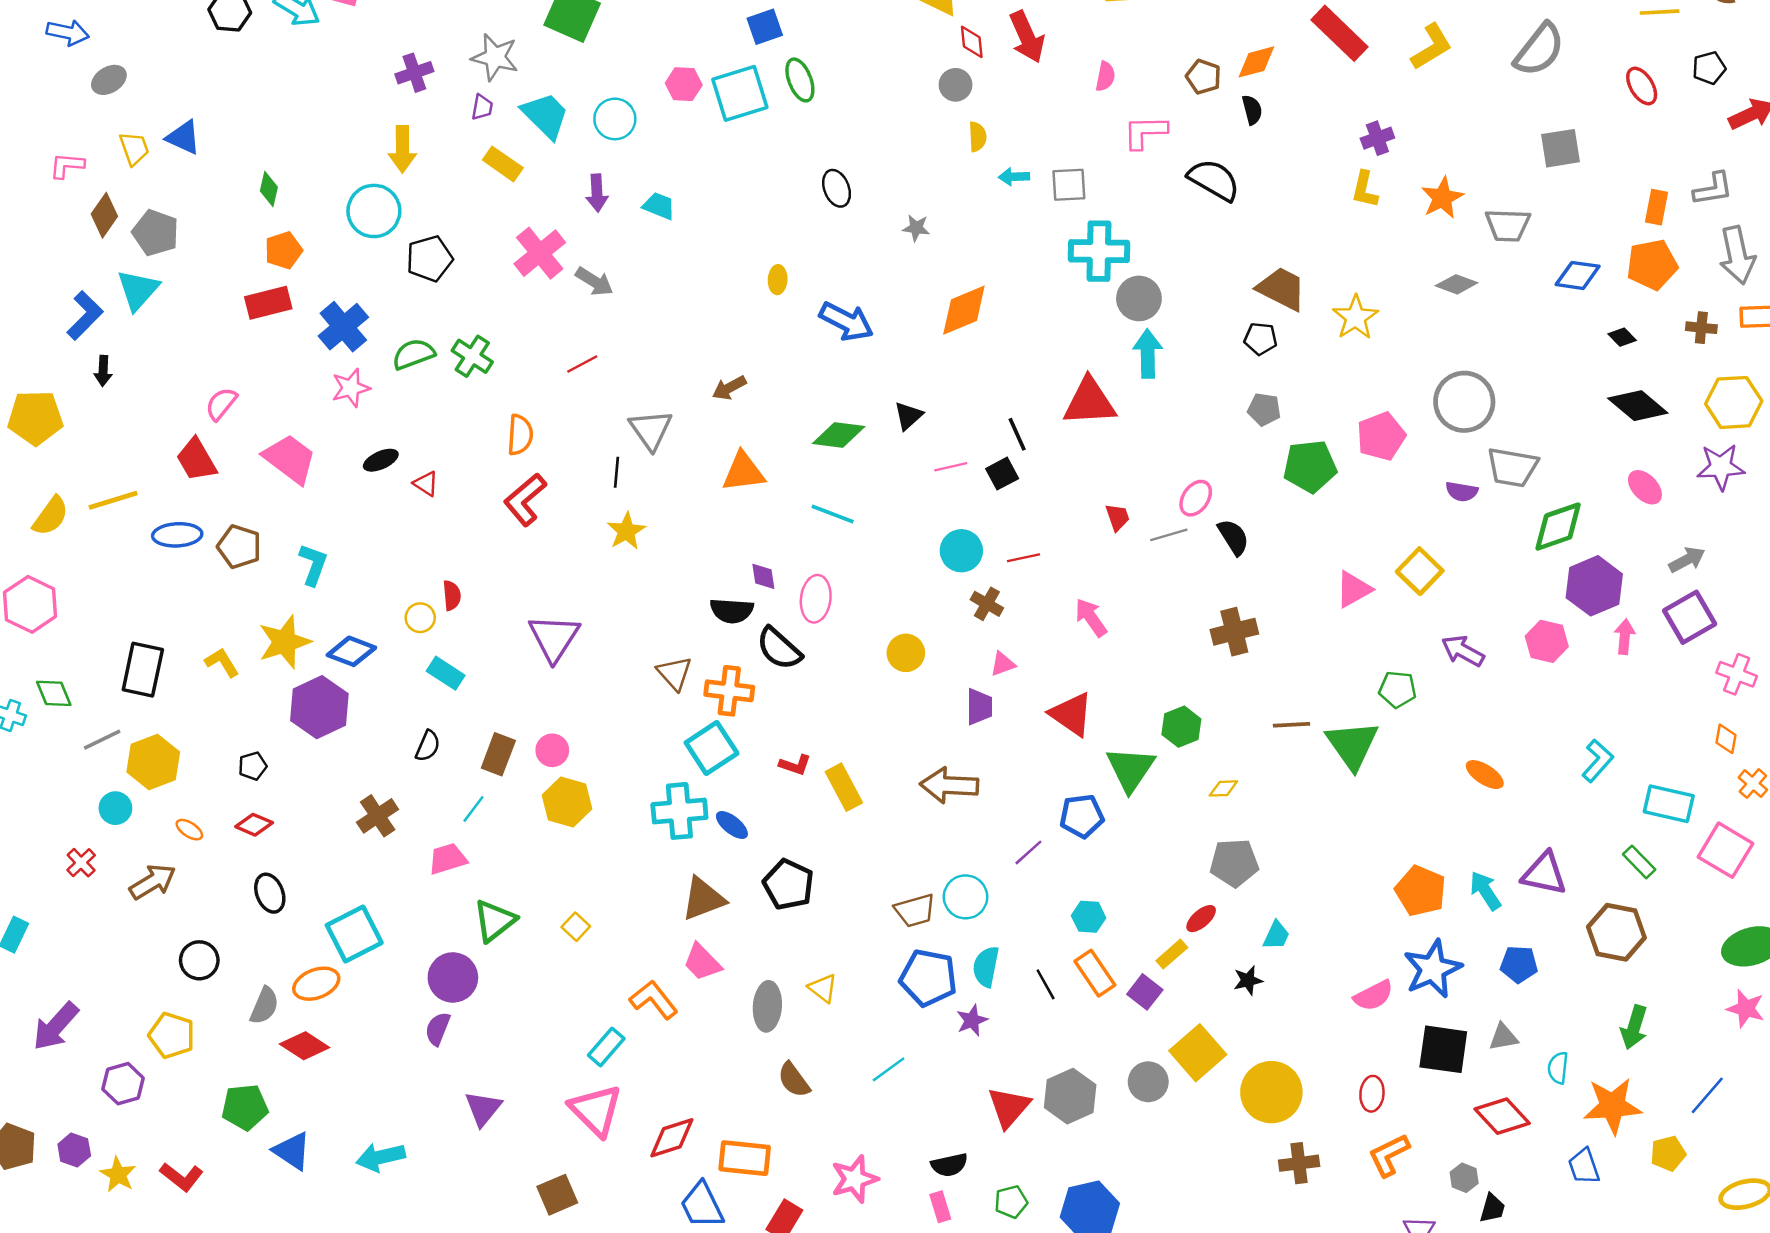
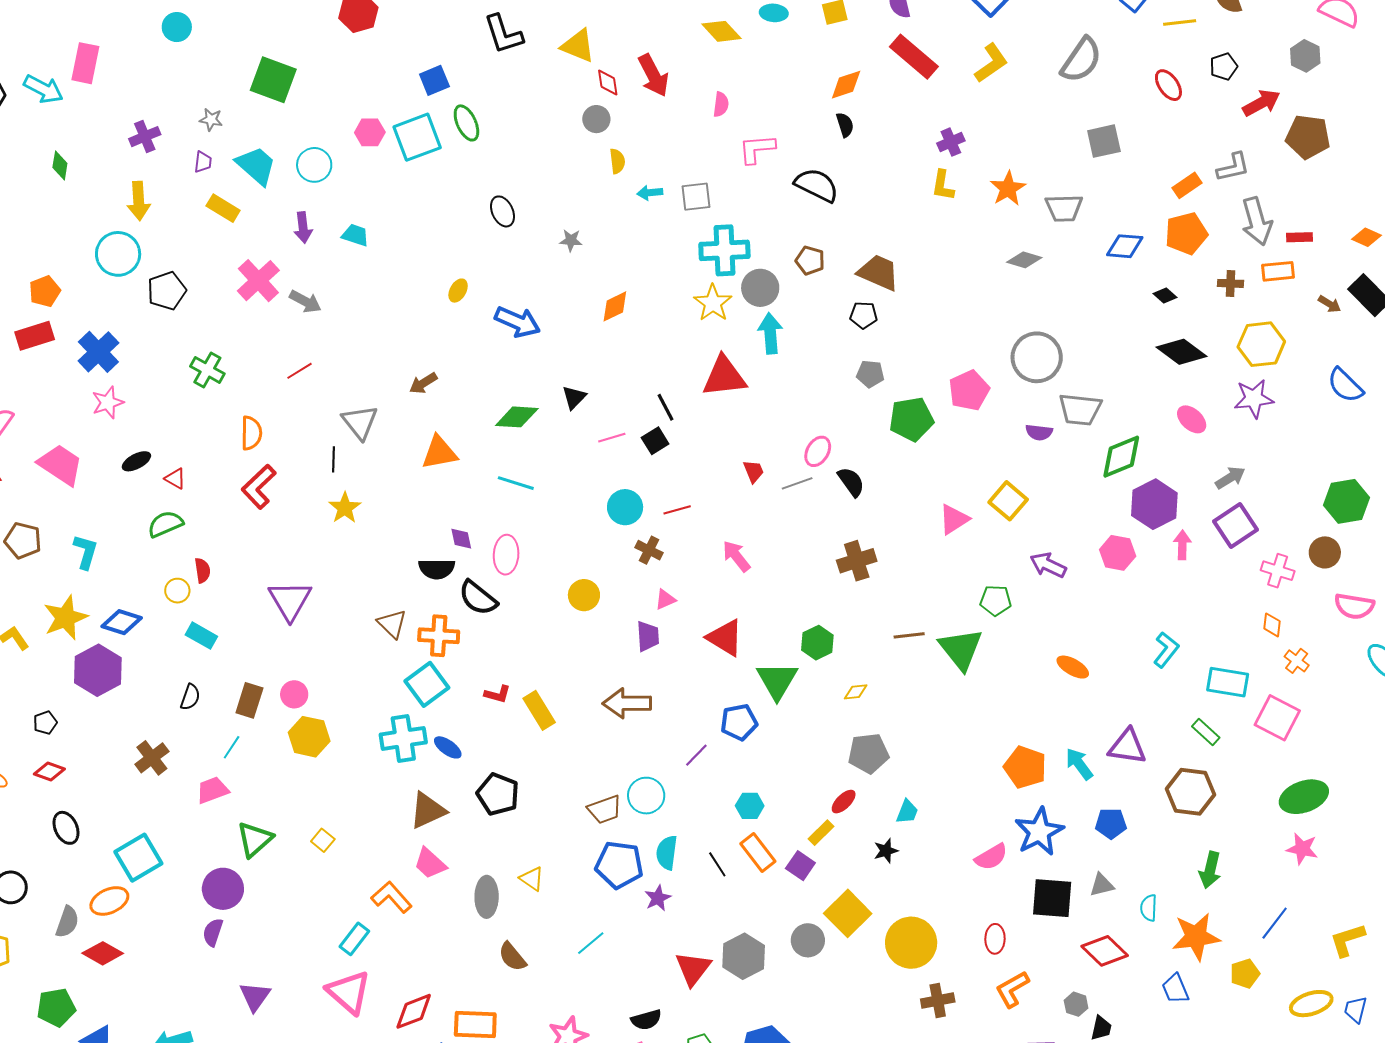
gray star: (495, 57) -> (211, 120), size x0.6
brown pentagon: (1204, 77) -> (810, 261), moved
green diamond: (269, 189) -> (60, 165), moved
orange rectangle: (1657, 207) -> (1187, 185), turned 48
yellow ellipse: (778, 280) -> (458, 291), turned 30
orange diamond: (964, 310) -> (615, 306), size x0.7
yellow star: (1355, 317) -> (713, 303), moved
green semicircle: (414, 354) -> (165, 524), moved

